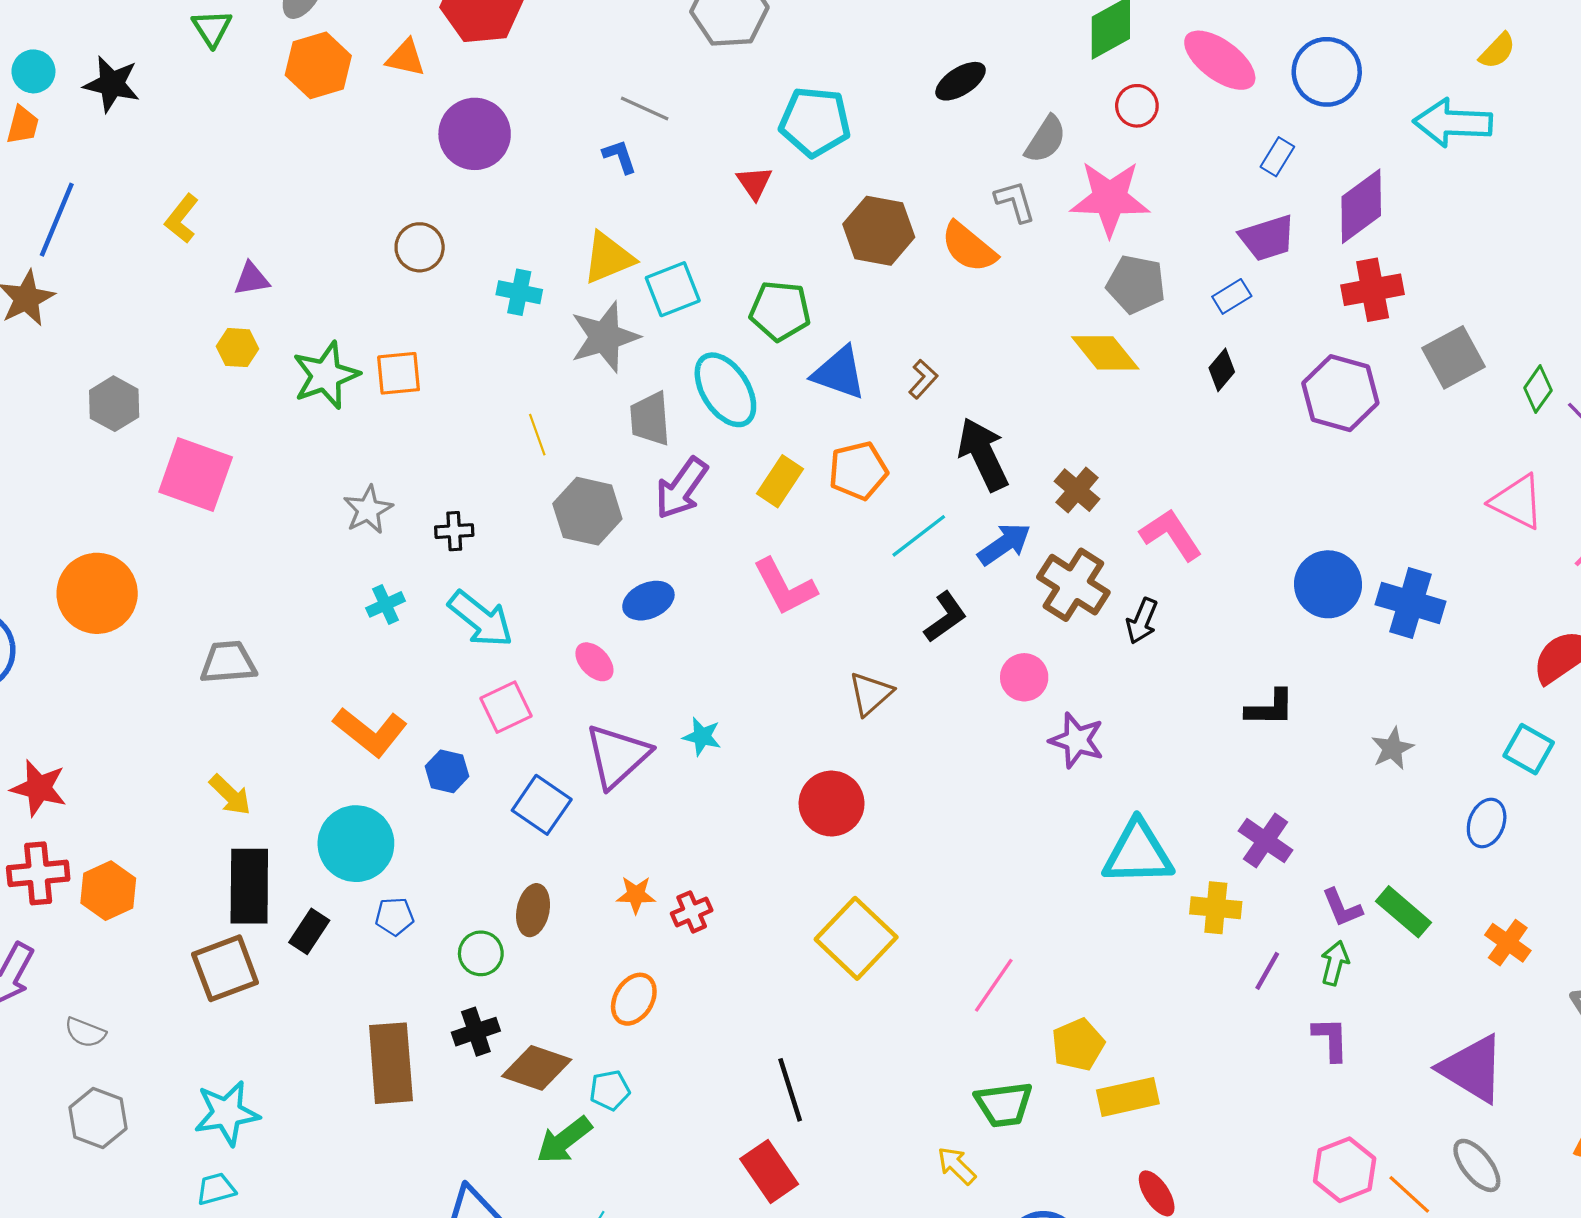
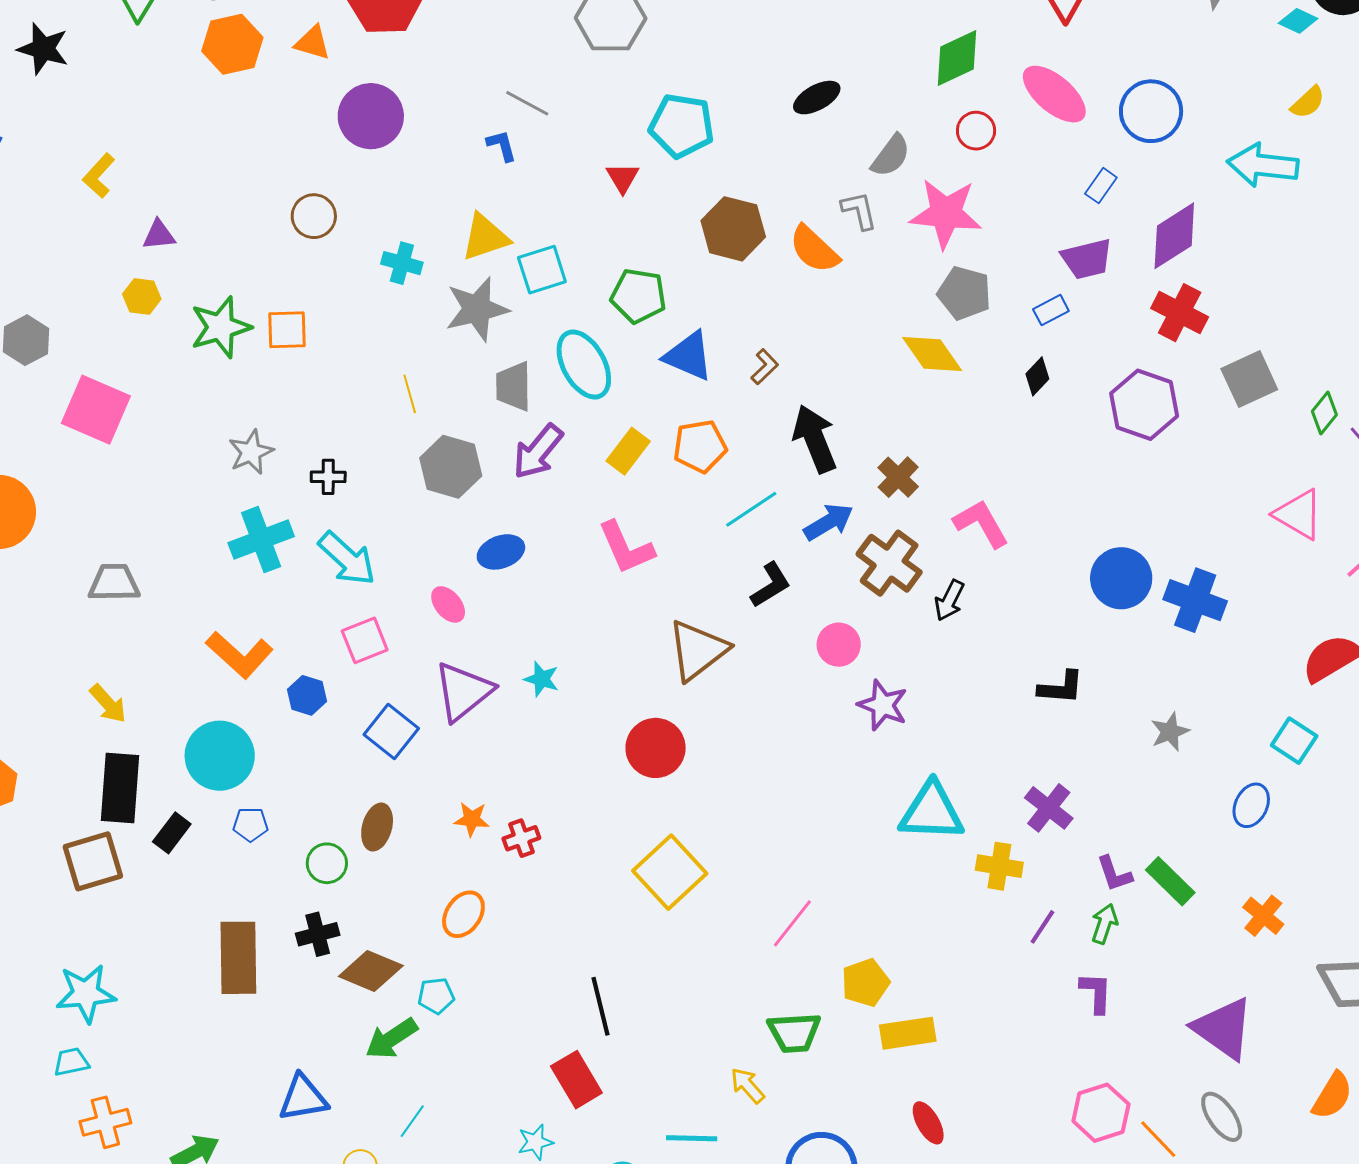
red cross: (1373, 290) -> (1180, 313), turned 34
cyan cross: (385, 604) -> (261, 540), size x1.8
brown triangle: (870, 694) -> (698, 650), size x1.5

